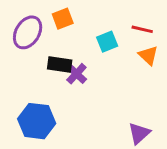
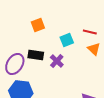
purple ellipse: (28, 32) -> (15, 64), moved
purple cross: (76, 74) -> (57, 61), moved

